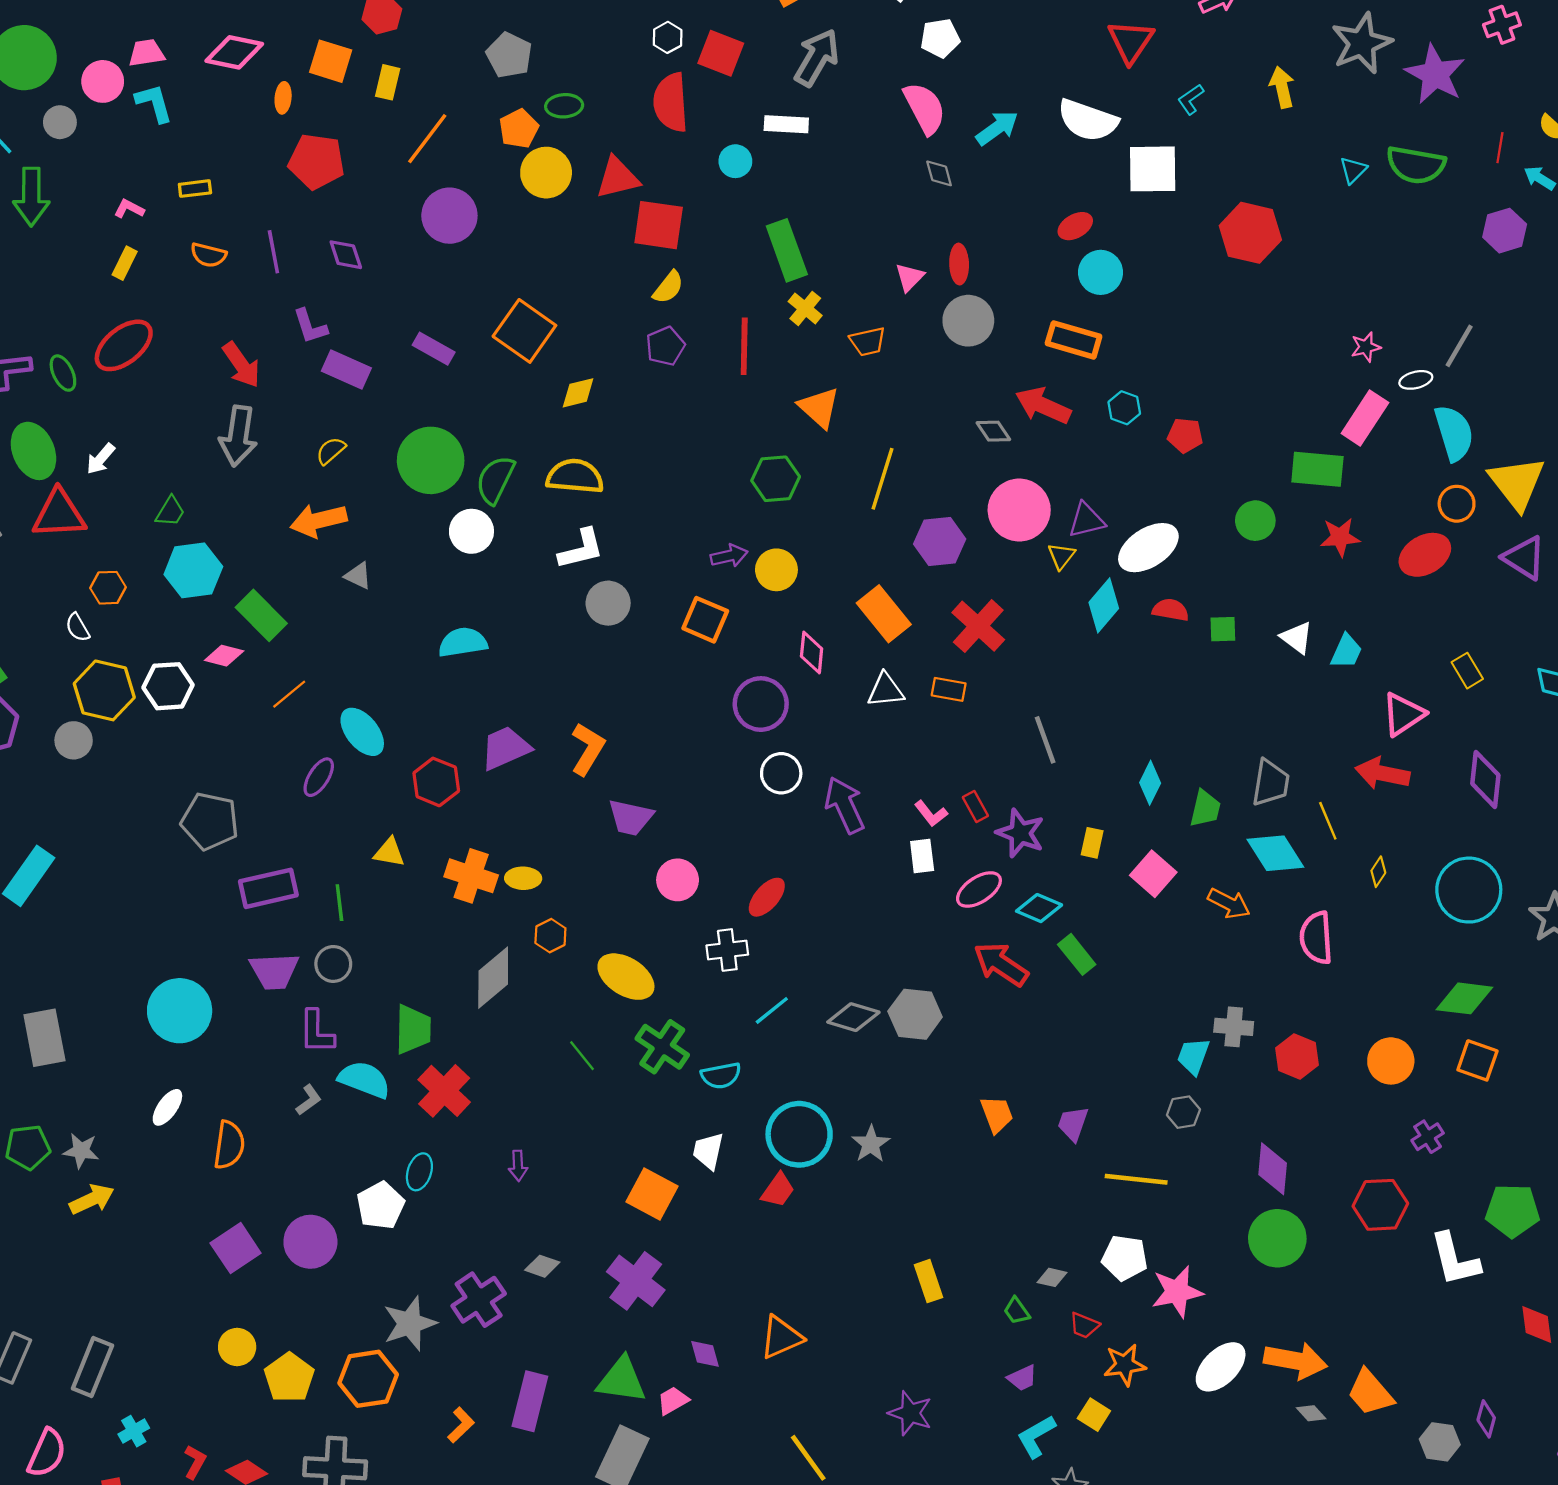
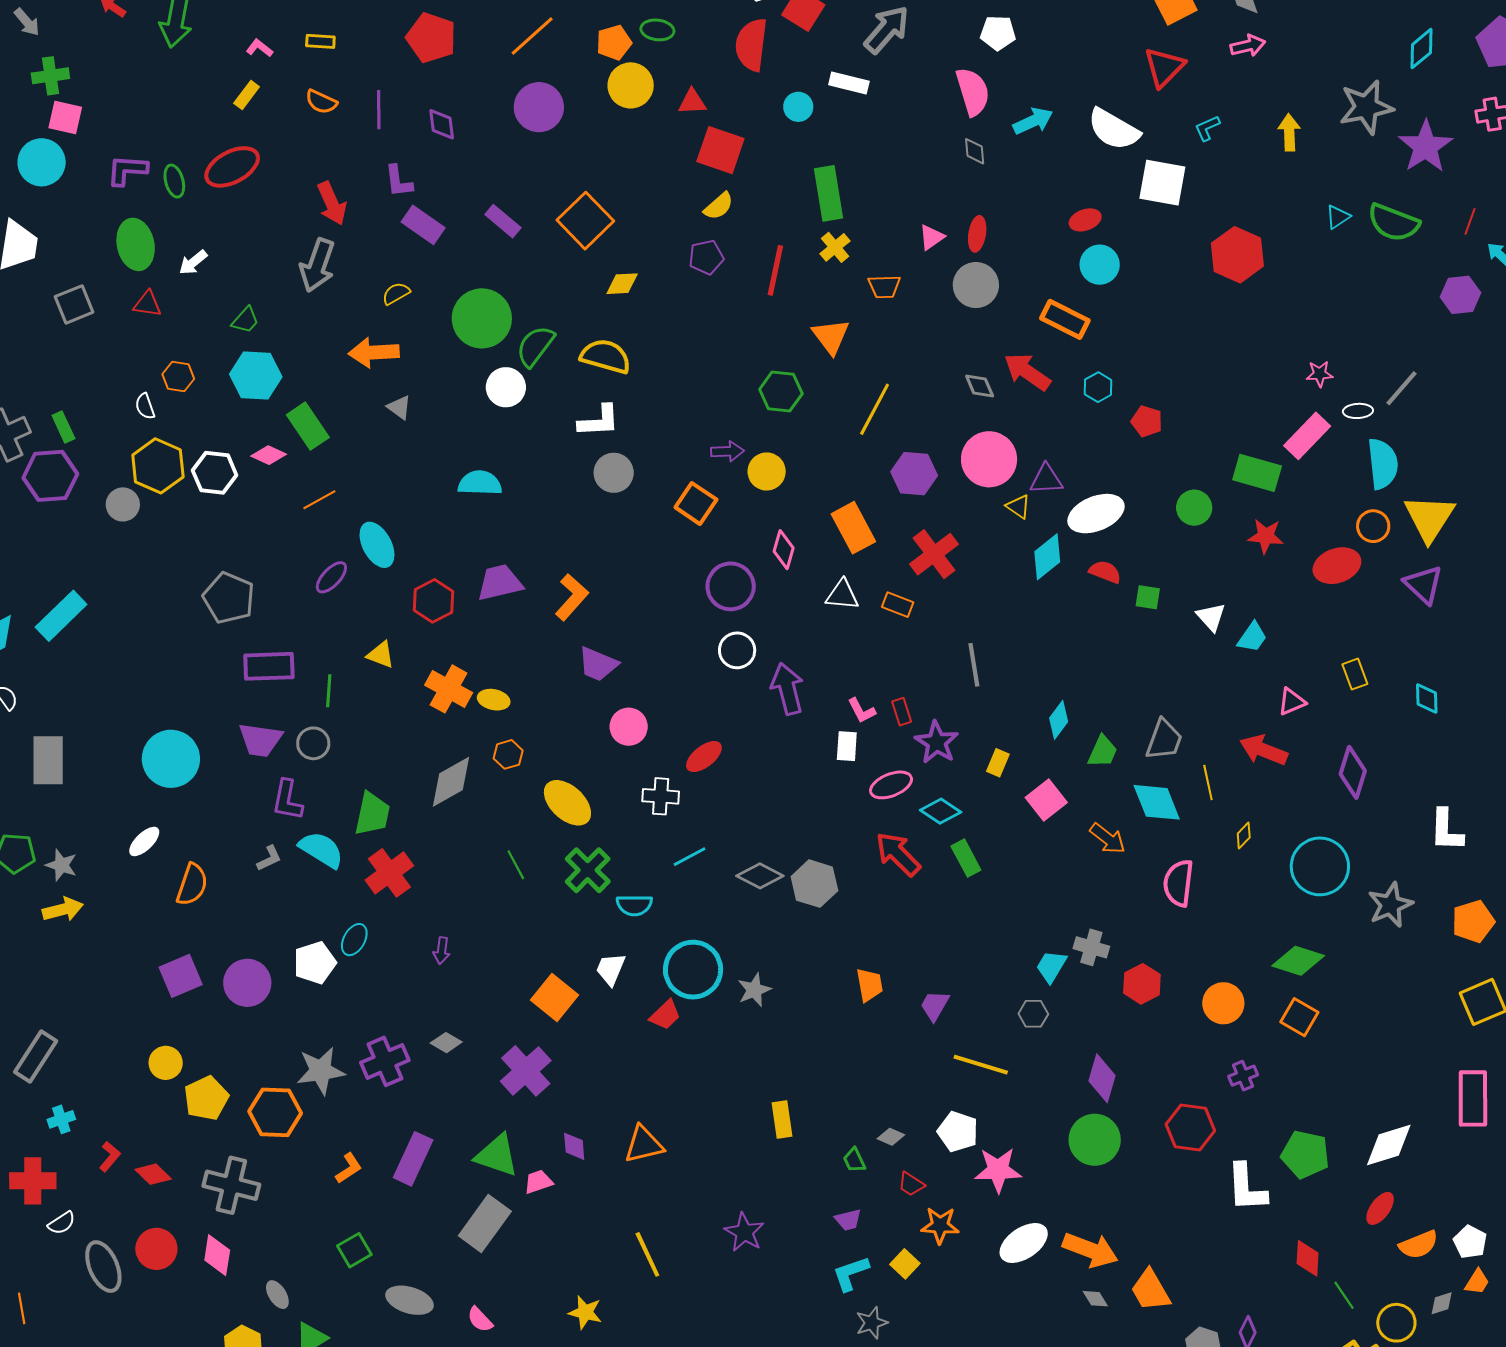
red triangle: (617, 178) -> (692, 102), size x0.7
red triangle: (59, 514) -> (148, 304), size x0.6
yellow triangle: (1061, 556) -> (1018, 507), turned -44
pink triangle: (1403, 714) -> (1292, 702), size x0.7

